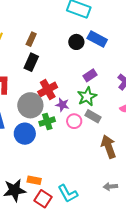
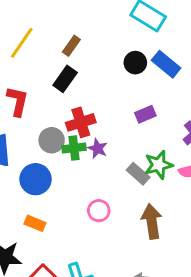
green star: (87, 97) -> (159, 165), moved
gray circle: (30, 105) -> (52, 140), size x0.7
green cross: (47, 121) -> (74, 148), moved
pink circle: (74, 121) -> (99, 211), moved
orange rectangle: (34, 180) -> (35, 223), moved

